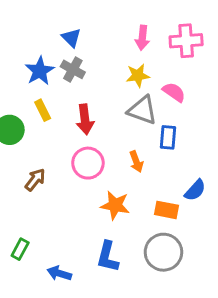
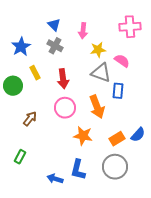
pink arrow: (142, 38) -> (83, 31), moved
blue star: (40, 71) -> (21, 47), moved
orange arrow: (136, 162) -> (97, 107), size x1.6
blue semicircle: (195, 190) -> (138, 135), moved
orange rectangle: (166, 210) -> (117, 139), turned -42
green rectangle: (20, 249) -> (20, 157), moved
blue arrow: (59, 273) -> (55, 179), moved

